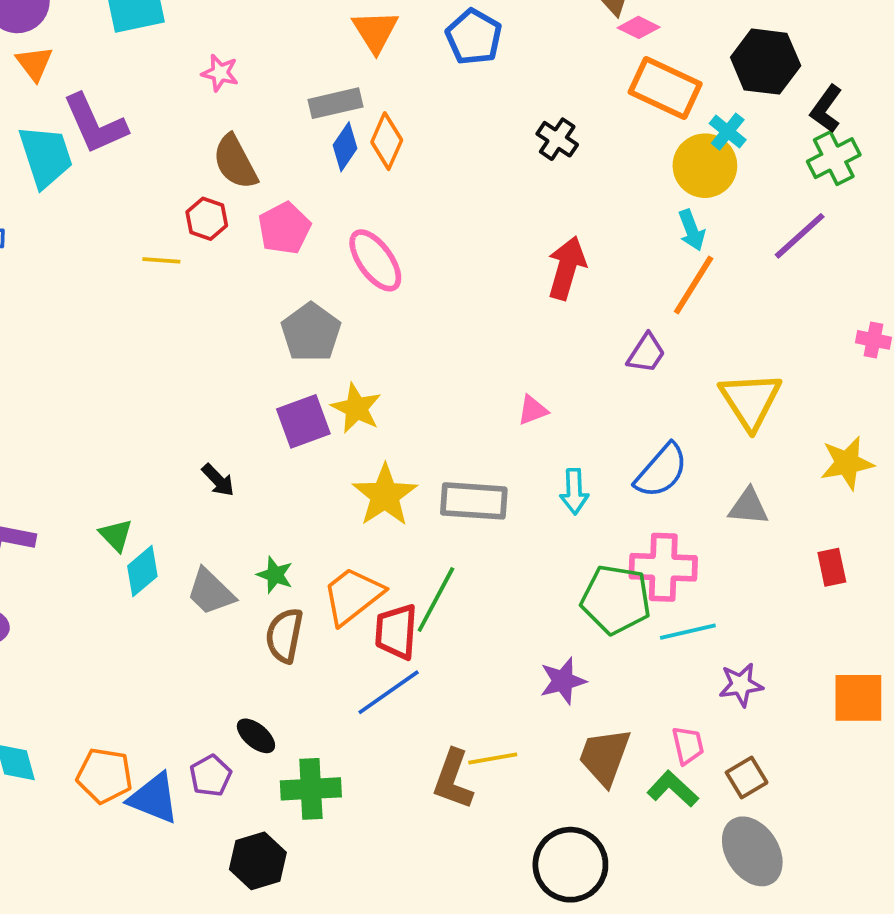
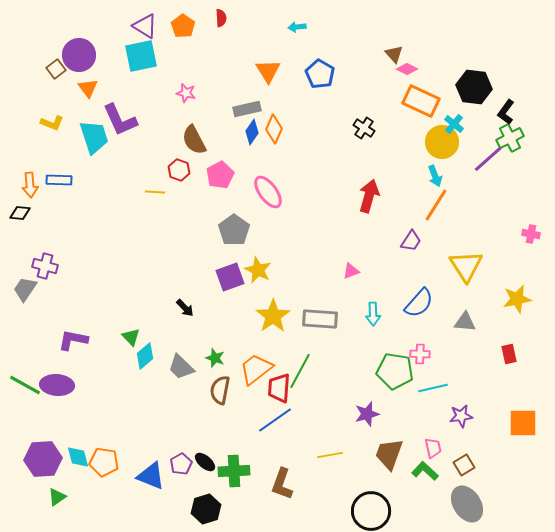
purple line: (800, 236) -> (488, 159), moved
pink cross: (663, 567) -> (420, 354), size x0.6
black ellipse: (256, 736) -> (205, 462), moved
orange pentagon: (104, 776) -> (104, 462), moved
brown L-shape: (453, 779) -> (282, 484), moved

